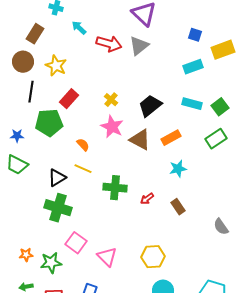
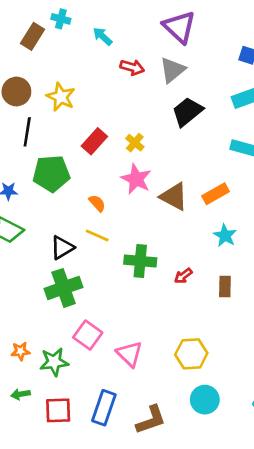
cyan arrow: (79, 28) -> (103, 36), moved
brown rectangle: (35, 34) -> (33, 36), moved
red arrow: (109, 44) -> (132, 67), size x0.7
red rectangle: (69, 99) -> (94, 141), moved
black trapezoid: (150, 106) -> (187, 112), moved
cyan star: (178, 169) -> (225, 235), turned -30
brown rectangle: (178, 207) -> (225, 287), turned 35
green cross: (58, 208) -> (64, 288), turned -36

